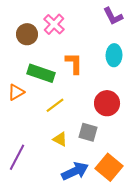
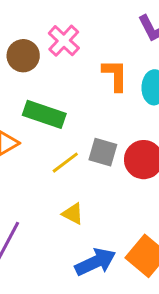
orange L-shape: (74, 63) -> (115, 75), moved
gray square: (88, 132) -> (103, 152), moved

